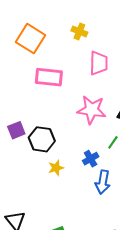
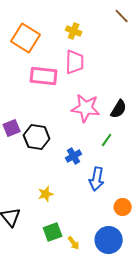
pink trapezoid: (99, 63) -> (75, 62), moved
blue cross: (91, 159) -> (74, 156), moved
yellow star: (56, 168) -> (46, 194), moved

